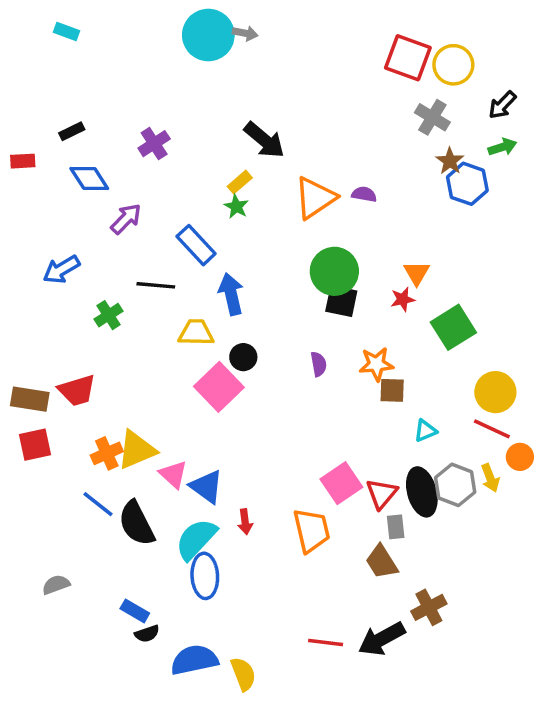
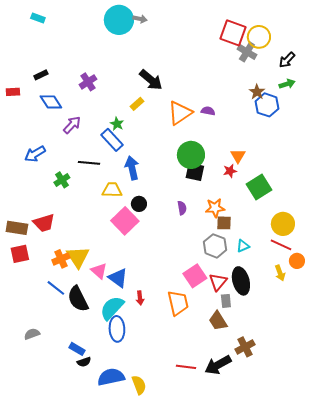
gray cross: (432, 117) -> (247, 52), moved
green star: (236, 207) -> (117, 124), moved
yellow triangle: (137, 450) -> (78, 257), turned -40
gray hexagon: (455, 485) -> (215, 246), moved

